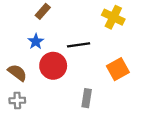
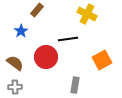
yellow cross: (113, 17) -> (87, 14), moved
blue star: (36, 41) -> (21, 31), moved

